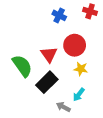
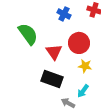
green semicircle: (22, 66) -> (28, 34), moved
black rectangle: (47, 82) -> (52, 79), turned 65

